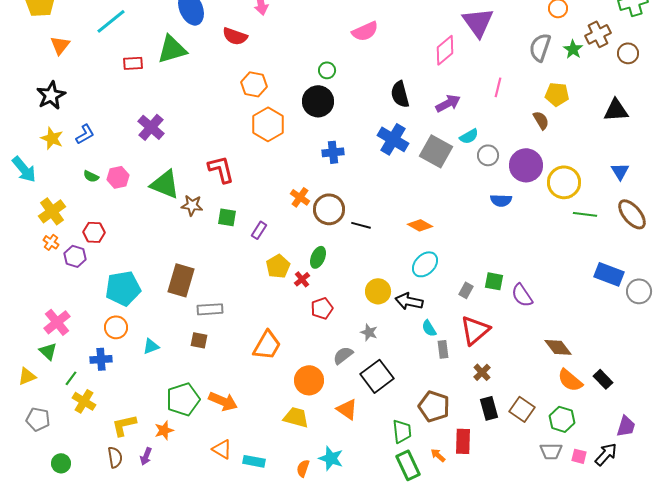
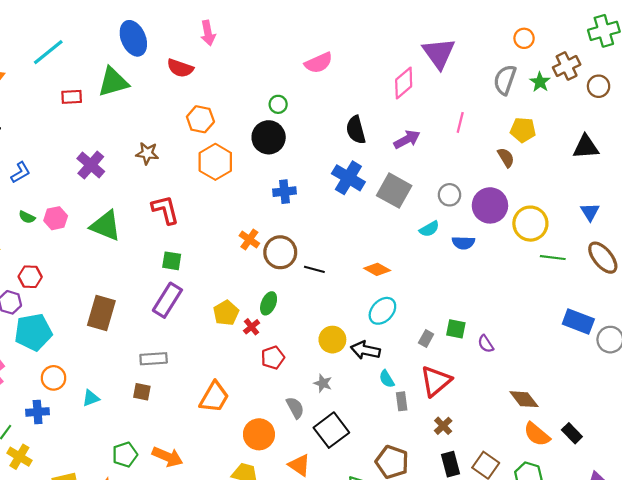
cyan semicircle: (469, 136) -> (429, 229), moved
brown star: (192, 205) -> (147, 153), moved
purple rectangle: (259, 230) -> (167, 300), moved, size x1.8
brown rectangle: (181, 280) -> (101, 313), moved
cyan pentagon: (123, 288) -> (33, 332), moved
purple semicircle: (522, 295) -> (486, 344), size x0.7
gray semicircle: (343, 355) -> (295, 408), turned 100
green pentagon: (183, 399) -> (125, 455), size x0.7

